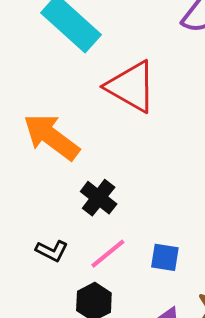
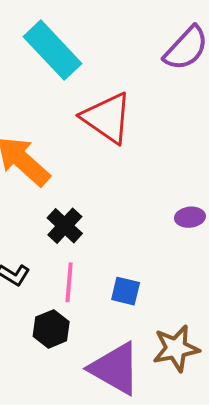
pink line: (108, 254) -> (69, 282), turned -51

